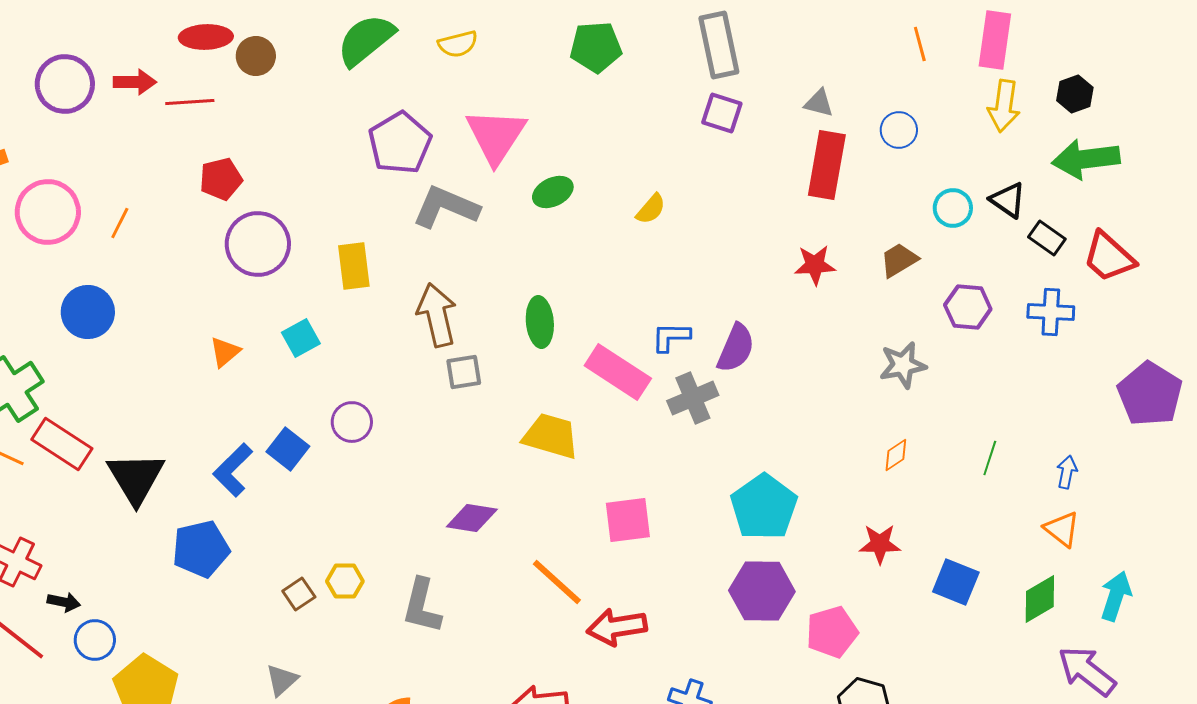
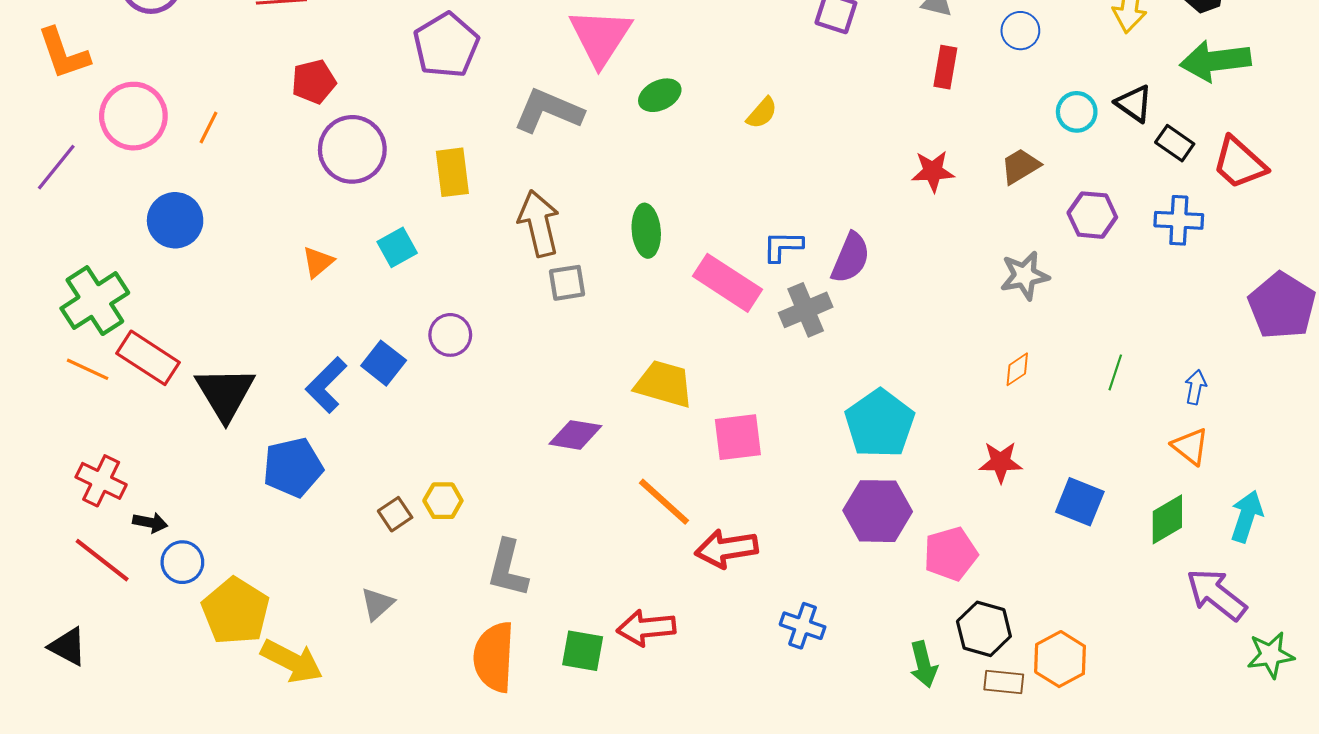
purple pentagon: (400, 143) -> (446, 45), moved
red rectangle: (827, 165) -> (945, 67), size x0.6
yellow trapezoid: (551, 436) -> (664, 384), moved
gray L-shape: (422, 606) -> (508, 568), moved

